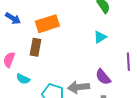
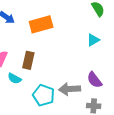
brown rectangle: (35, 47) -> (28, 60), moved

